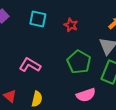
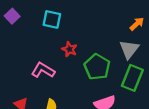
red star: (71, 25) -> (70, 49), moved

